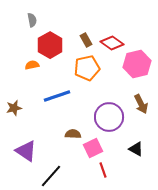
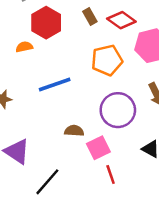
orange pentagon: (87, 68) -> (107, 60), moved

